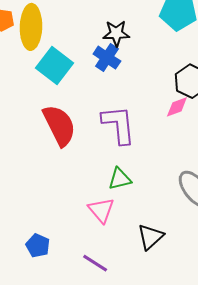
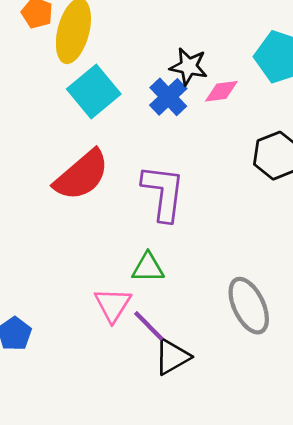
pink diamond: (177, 107) -> (221, 91), moved
red semicircle: (59, 125) -> (82, 175), turned 63
purple line: (95, 263) -> (149, 326), moved

